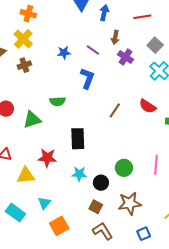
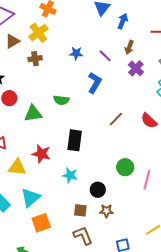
green circle: (124, 168) -> (125, 167), moved
black circle: (101, 183) -> (98, 190), moved
cyan triangle: (44, 203) -> (31, 198), size x1.5
brown star: (130, 203) -> (106, 211), moved, size x0.6
brown square: (96, 207) -> (80, 210), turned -32

